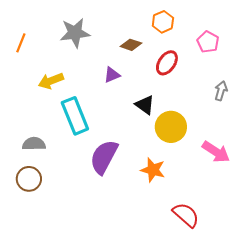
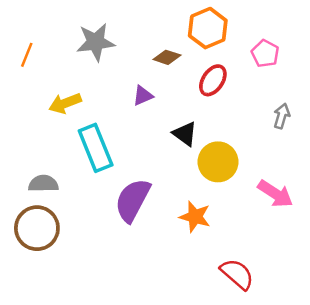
orange hexagon: (163, 22) -> (208, 28), size x1.4
brown circle: (29, 179) -> (37, 228), size x1.4

